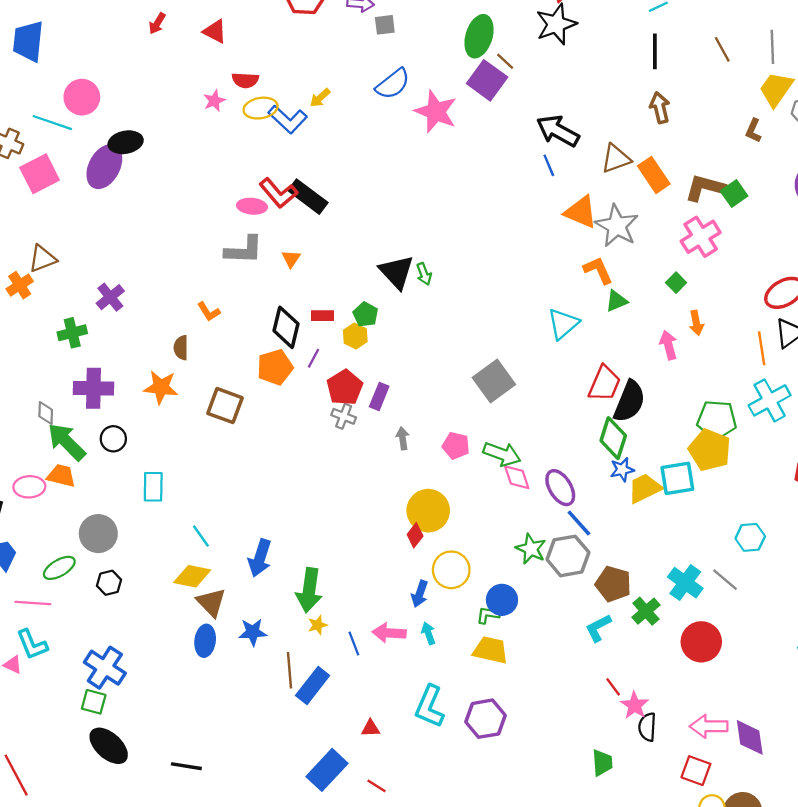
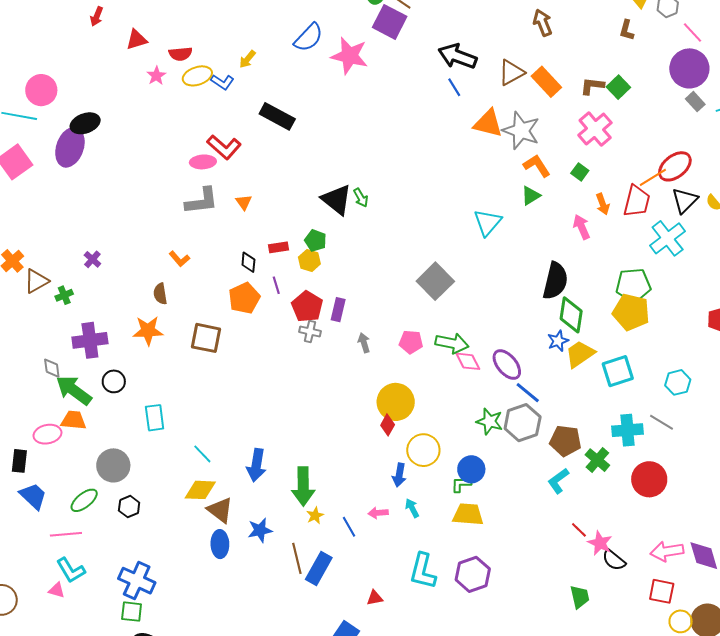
red triangle: (215, 31) -> (137, 40), moved, turned -35
blue L-shape: (288, 119) -> (222, 82), size x0.7
brown L-shape: (705, 188) -> (592, 86), size x0.7
black rectangle: (308, 197) -> (277, 116), moved
brown triangle: (42, 259) -> (36, 281), moved
orange L-shape: (598, 270) -> (537, 166), moved
purple cross: (110, 297) -> (92, 259), size x0.7
black diamond: (286, 327) -> (248, 262), size x0.6
green cross: (72, 333) -> (64, 295), size x0.7
orange line: (762, 348) -> (653, 177), moved, turned 76
purple line: (313, 358) -> (276, 285), turned -36
red trapezoid: (605, 384) -> (637, 201), moved
cyan cross: (770, 400) -> (668, 238), moved
green diamond: (613, 438) -> (571, 315), moved
cyan square: (677, 478) -> (618, 371), moved
cyan cross: (685, 583) -> (628, 430), turned -32
pink arrow: (389, 633) -> (378, 513), size x0.7
black semicircle: (647, 727) -> (614, 560), turned -45

